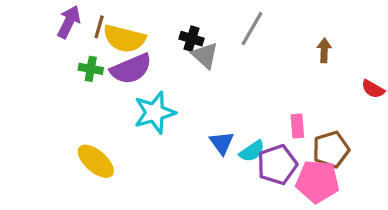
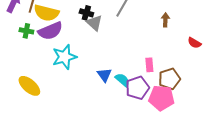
cyan semicircle: (252, 151) -> (122, 80), turned -105

